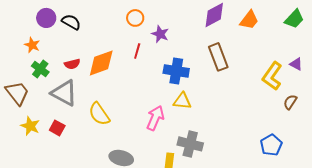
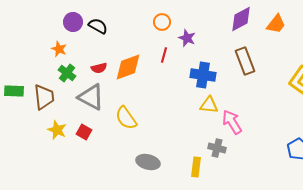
brown trapezoid: (17, 93) -> (44, 97), turned 32
pink arrow: (155, 118) -> (232, 122), moved, turned -55
gray cross: (190, 144) -> (217, 148), size x0.7

